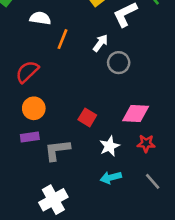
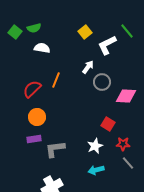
orange line: (62, 39) -> (56, 80), moved
pink diamond: (136, 114) -> (126, 96), moved
red square: (87, 117) -> (108, 124), moved
gray line: (153, 181) -> (128, 163), moved

